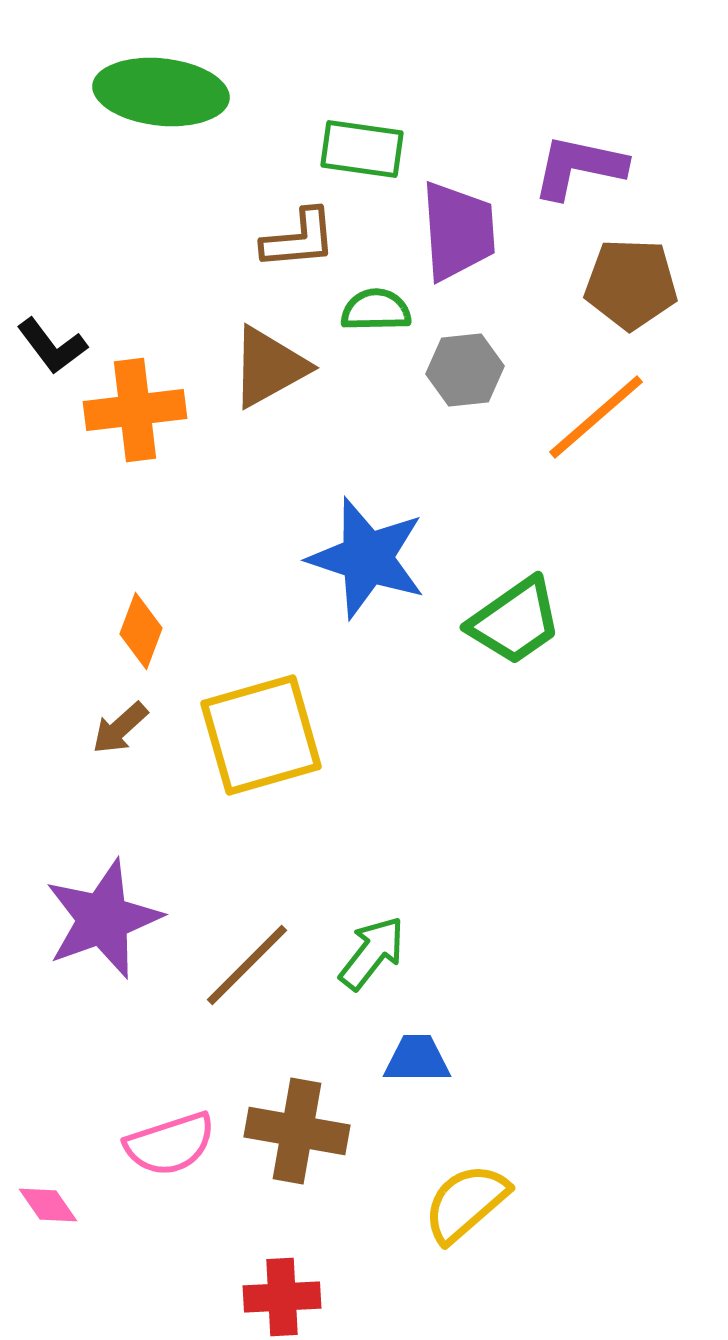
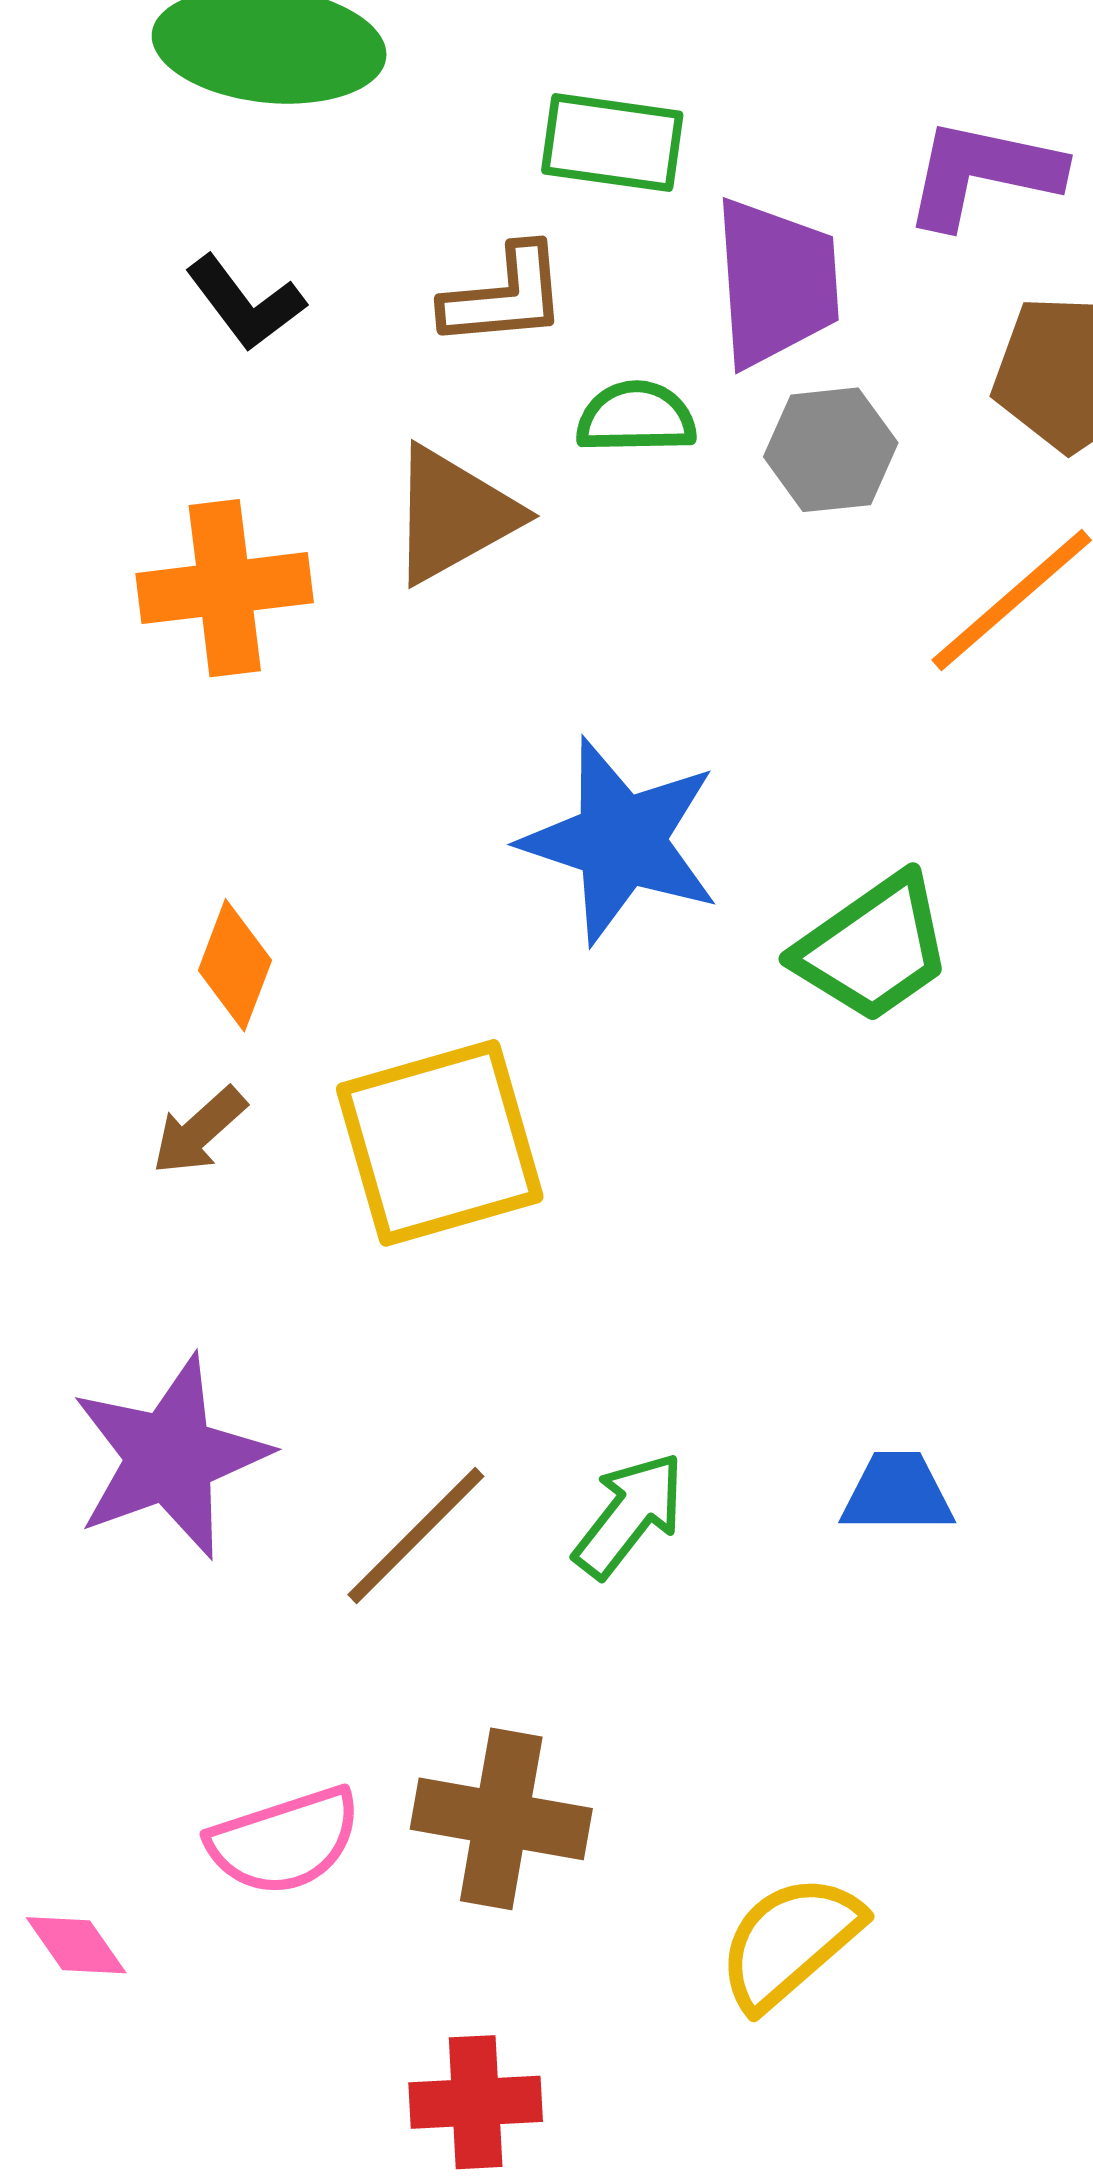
black L-shape: (52, 346) -> (245, 303), moved
gray hexagon: (465, 370) -> (831, 450), moved
blue trapezoid: (417, 1059) -> (897, 1493), moved

